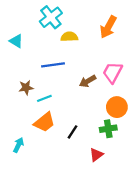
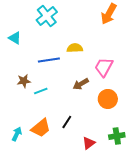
orange arrow: (108, 27) -> (109, 14), moved
yellow semicircle: (69, 37) -> (75, 48), moved
brown arrow: (88, 81) -> (81, 84), moved
orange trapezoid: (44, 122) -> (41, 128), moved
green cross: (108, 129) -> (117, 136), moved

